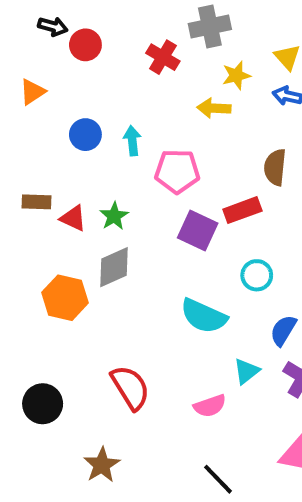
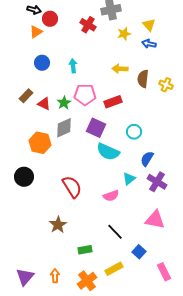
orange triangle: (32, 92) -> (36, 32), moved
yellow arrow: (214, 108) -> (120, 69), moved
blue circle: (85, 135) -> (42, 63), moved
pink pentagon: (177, 171) -> (85, 95), moved
brown rectangle: (36, 202) -> (26, 96), turned -48
red rectangle: (242, 210) -> (113, 102), moved
purple square: (198, 230) -> (96, 128), moved
black circle: (43, 404) -> (24, 177), moved

